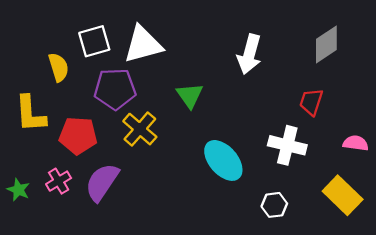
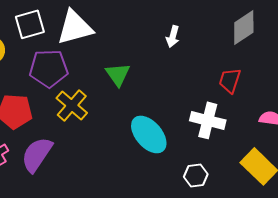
white arrow: (249, 54) -> (173, 36), size x0.6

